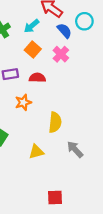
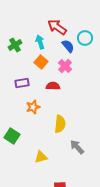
cyan arrow: (32, 26) -> (40, 42), turned 112
red semicircle: (37, 78) -> (53, 86), moved
yellow triangle: (36, 152) -> (41, 157), moved

